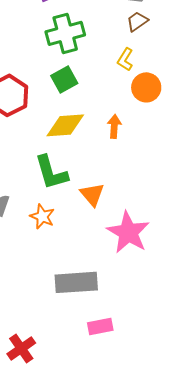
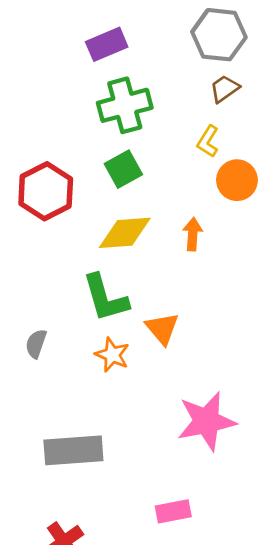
orange star: (42, 216) -> (112, 355), moved
pink star: (128, 232) -> (206, 421), moved, turned 30
gray rectangle: (76, 282) -> (73, 450), moved

